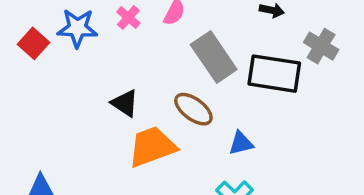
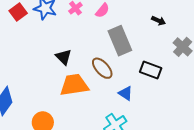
black rectangle: (274, 74) -> (151, 70), moved, size x0.7
blue triangle: (241, 143) -> (126, 93), turned 35

